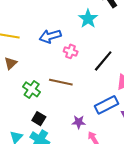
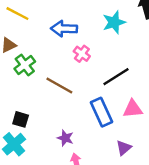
green cross: (32, 89) -> (25, 65), moved
blue rectangle: (107, 105) -> (101, 112), moved, turned 75
black square: (39, 119) -> (21, 119), turned -32

